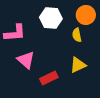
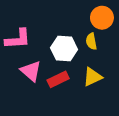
white hexagon: (51, 18) -> (64, 49), moved
red rectangle: (49, 78) -> (58, 79), moved

